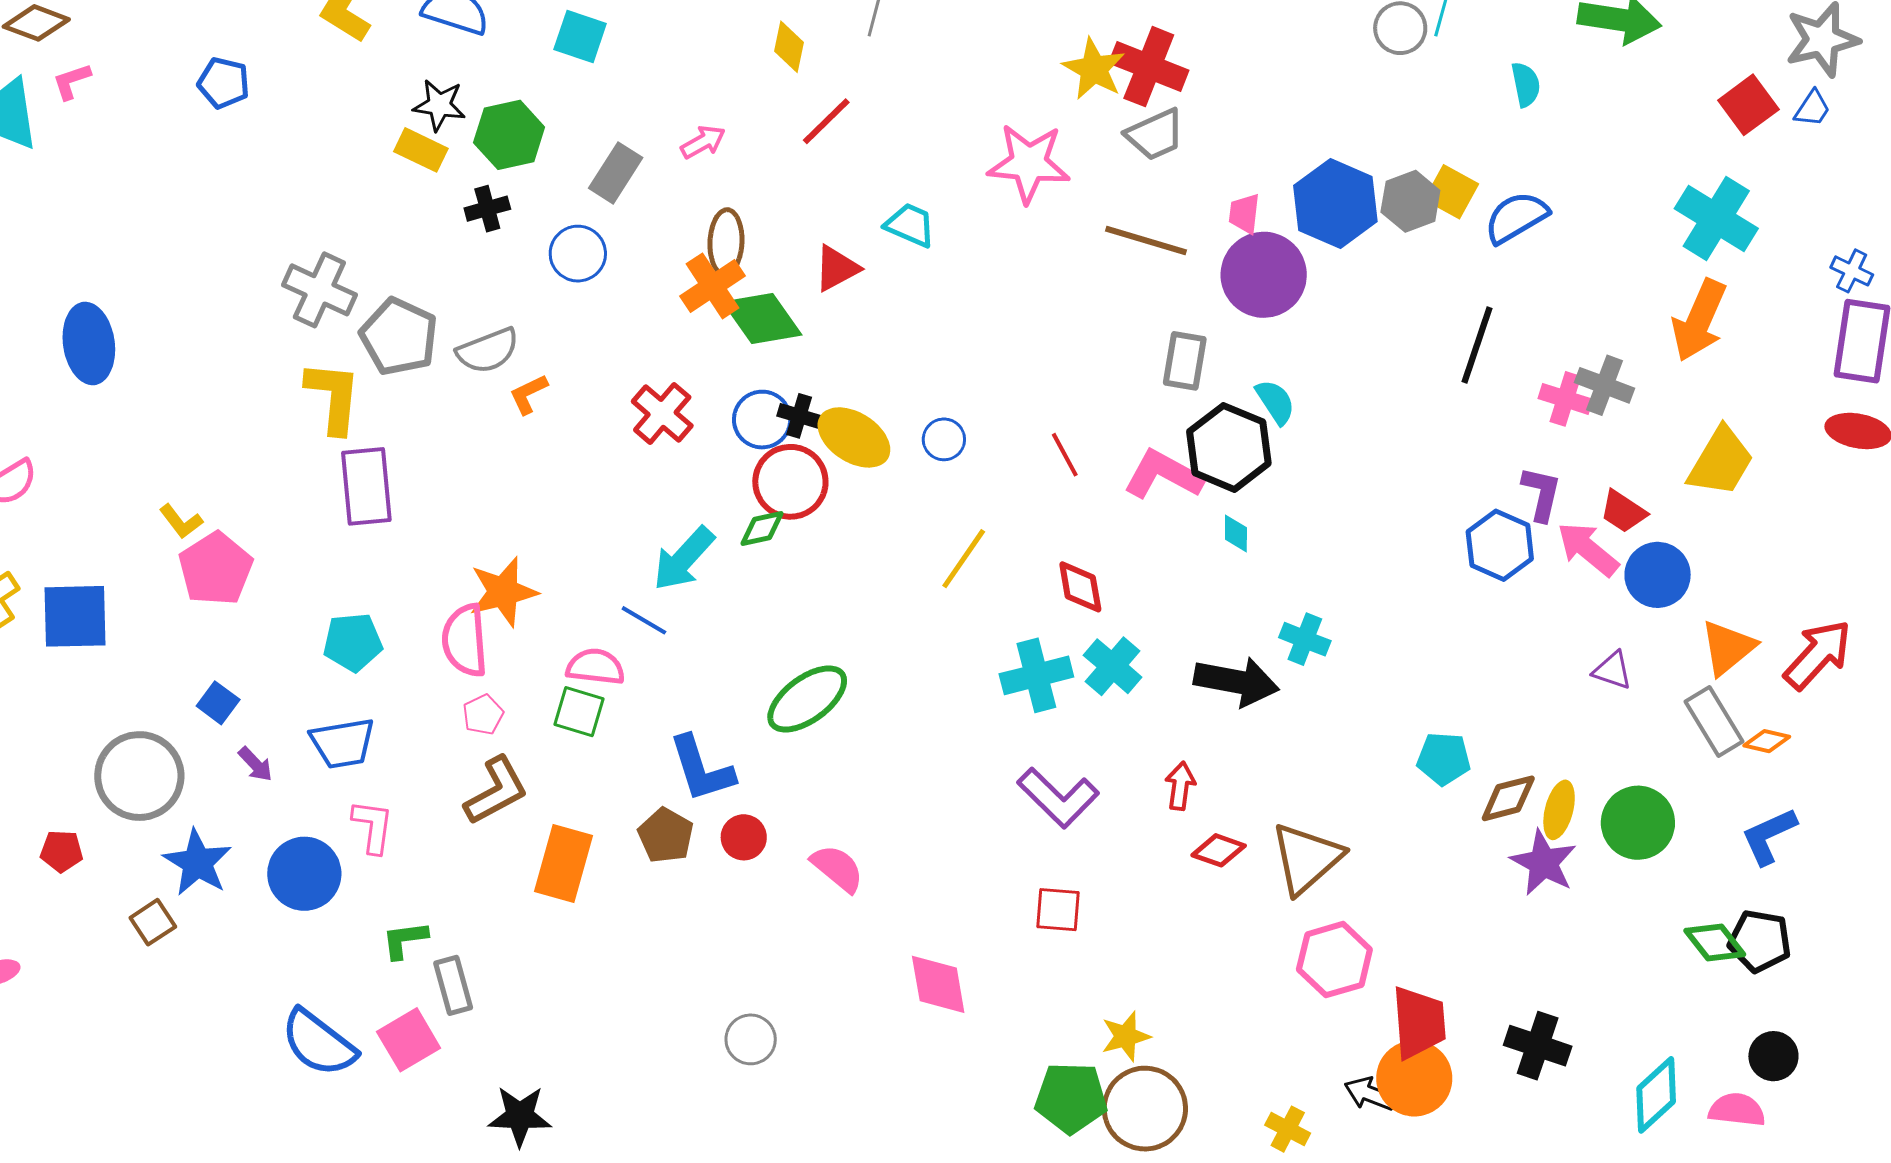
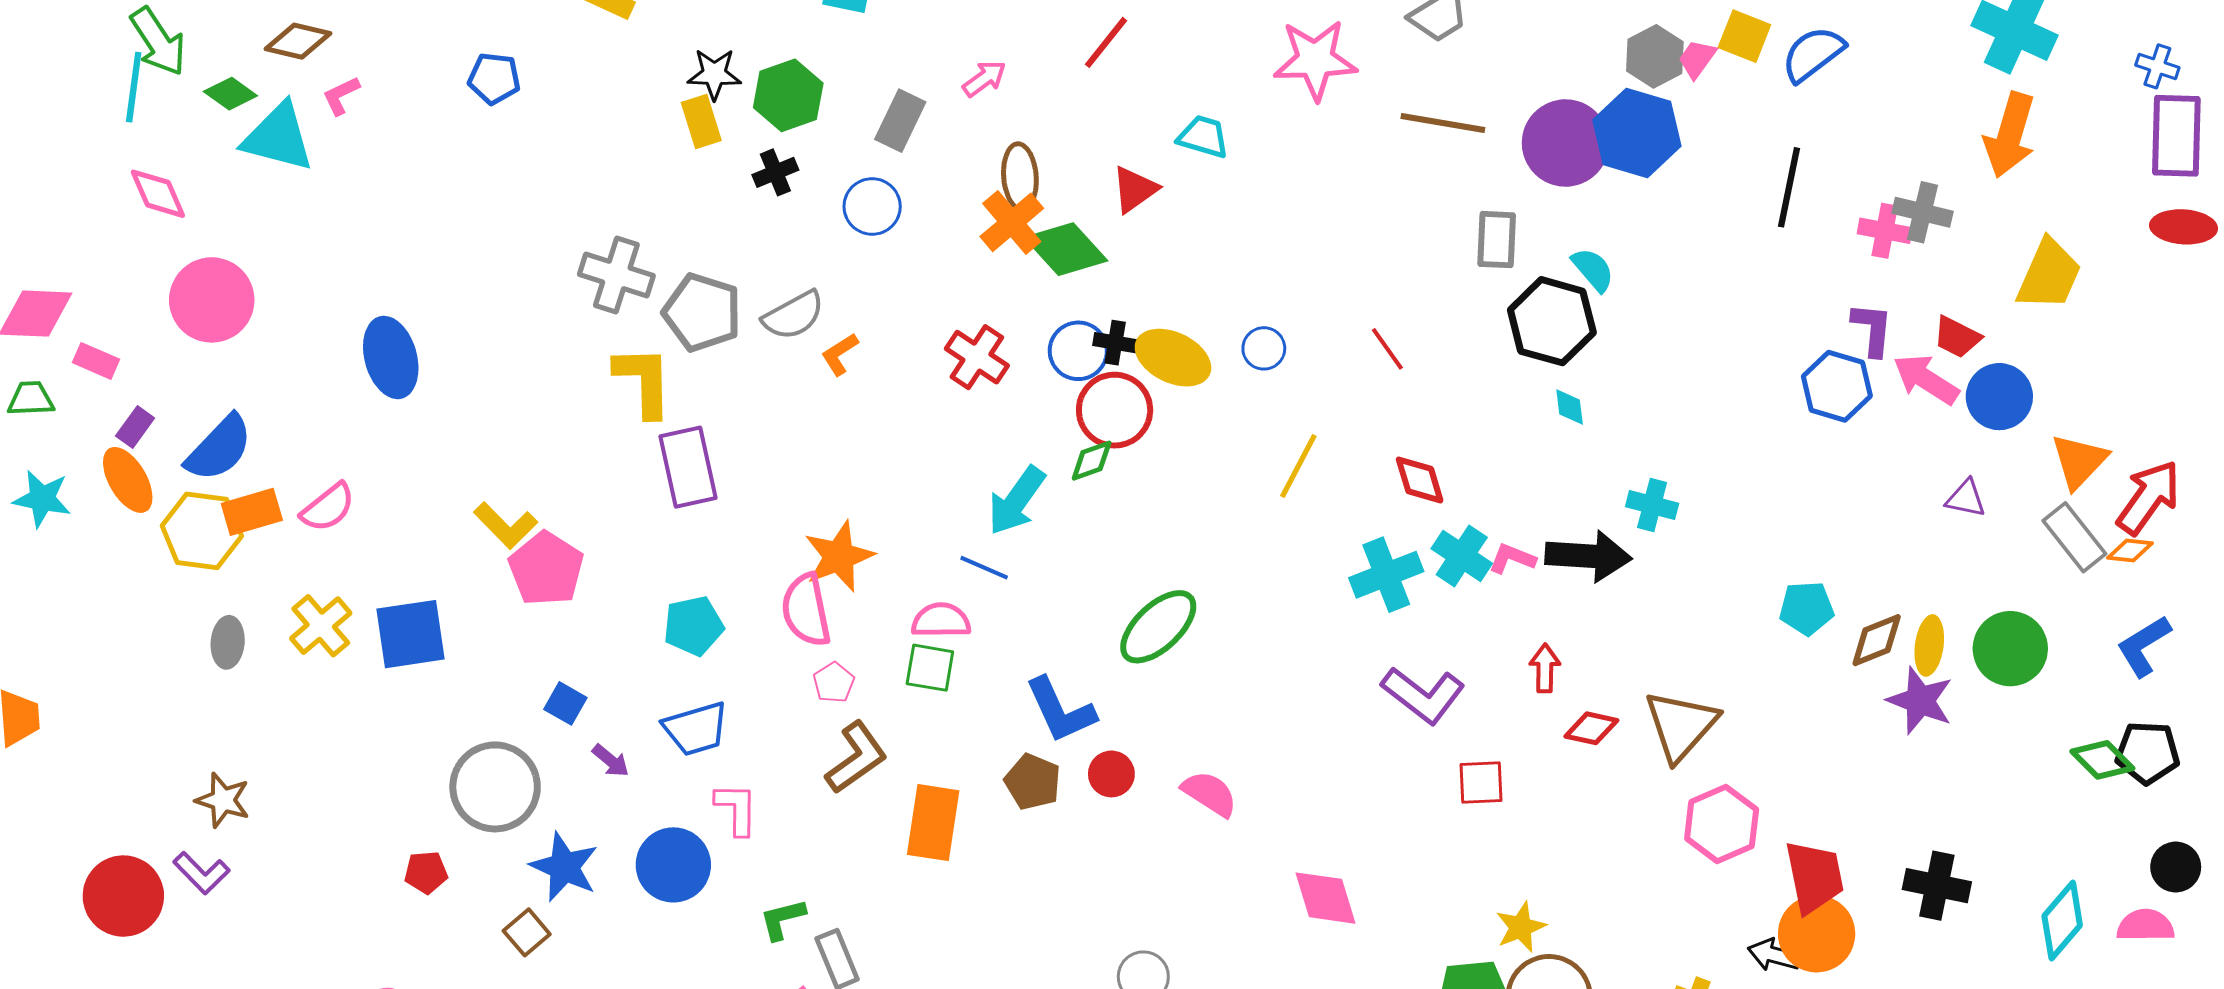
yellow rectangle: (421, 150) -> (701, 121), turned 54
gray hexagon: (1410, 201) -> (1655, 56), moved
blue hexagon: (1335, 204) -> (1637, 133), moved
pink trapezoid: (1244, 214) -> (1697, 59), moved, turned 36
pink L-shape: (1164, 475) -> (1512, 558), moved, size x0.6
yellow L-shape: (181, 521) -> (506, 525), size x1.4
red arrow: (1818, 655) -> (2149, 497), moved
red square: (1058, 910) -> (1481, 783), moved

